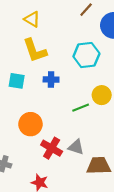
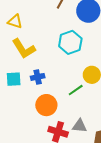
blue cross: (51, 80) -> (38, 77), moved
orange circle: (30, 124) -> (46, 105), moved

